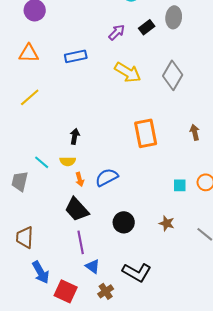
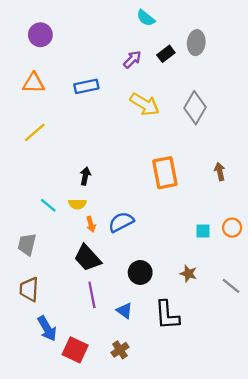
gray trapezoid: (20, 181) -> (27, 244), moved
blue triangle: (93, 266) -> (124, 311), moved
black L-shape: (137, 272) -> (167, 315), moved, turned 56

